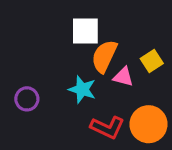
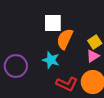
pink triangle: (123, 77) -> (93, 56), moved, turned -48
purple circle: (27, 99) -> (16, 66), size x1.5

